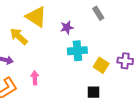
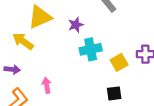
yellow triangle: (36, 17) -> (40, 17), turned -50
yellow square: (101, 65) -> (119, 62), turned 35

